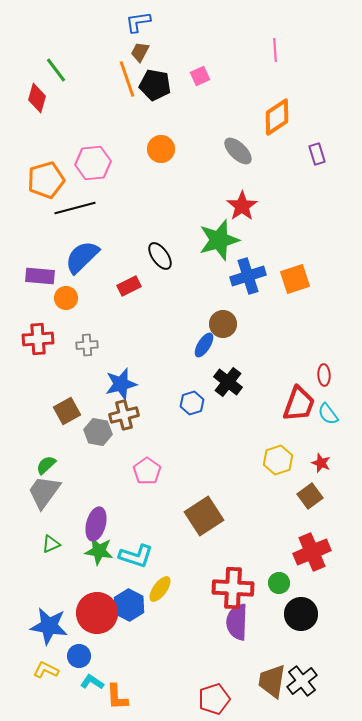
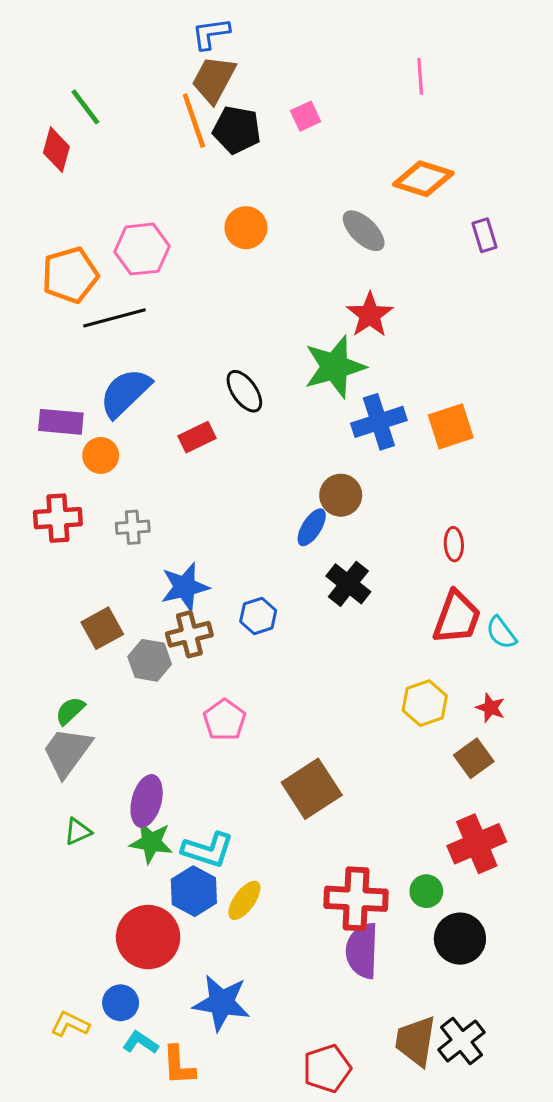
brown trapezoid: (140, 52) -> (214, 79), size x1.6
orange diamond: (277, 117) -> (423, 179), turned 51
red ellipse: (324, 375) -> (454, 544), moved
blue hexagon: (192, 403) -> (258, 616), moved
blue hexagon: (129, 605) -> (194, 891), moved
blue star: (49, 626) -> (221, 1003), moved

